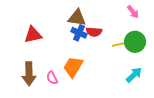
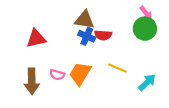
green circle: (135, 42) -> (145, 29), moved
yellow line: (121, 44) -> (117, 68), moved, turned 36
pink semicircle: (52, 78) -> (57, 75), moved, turned -48

